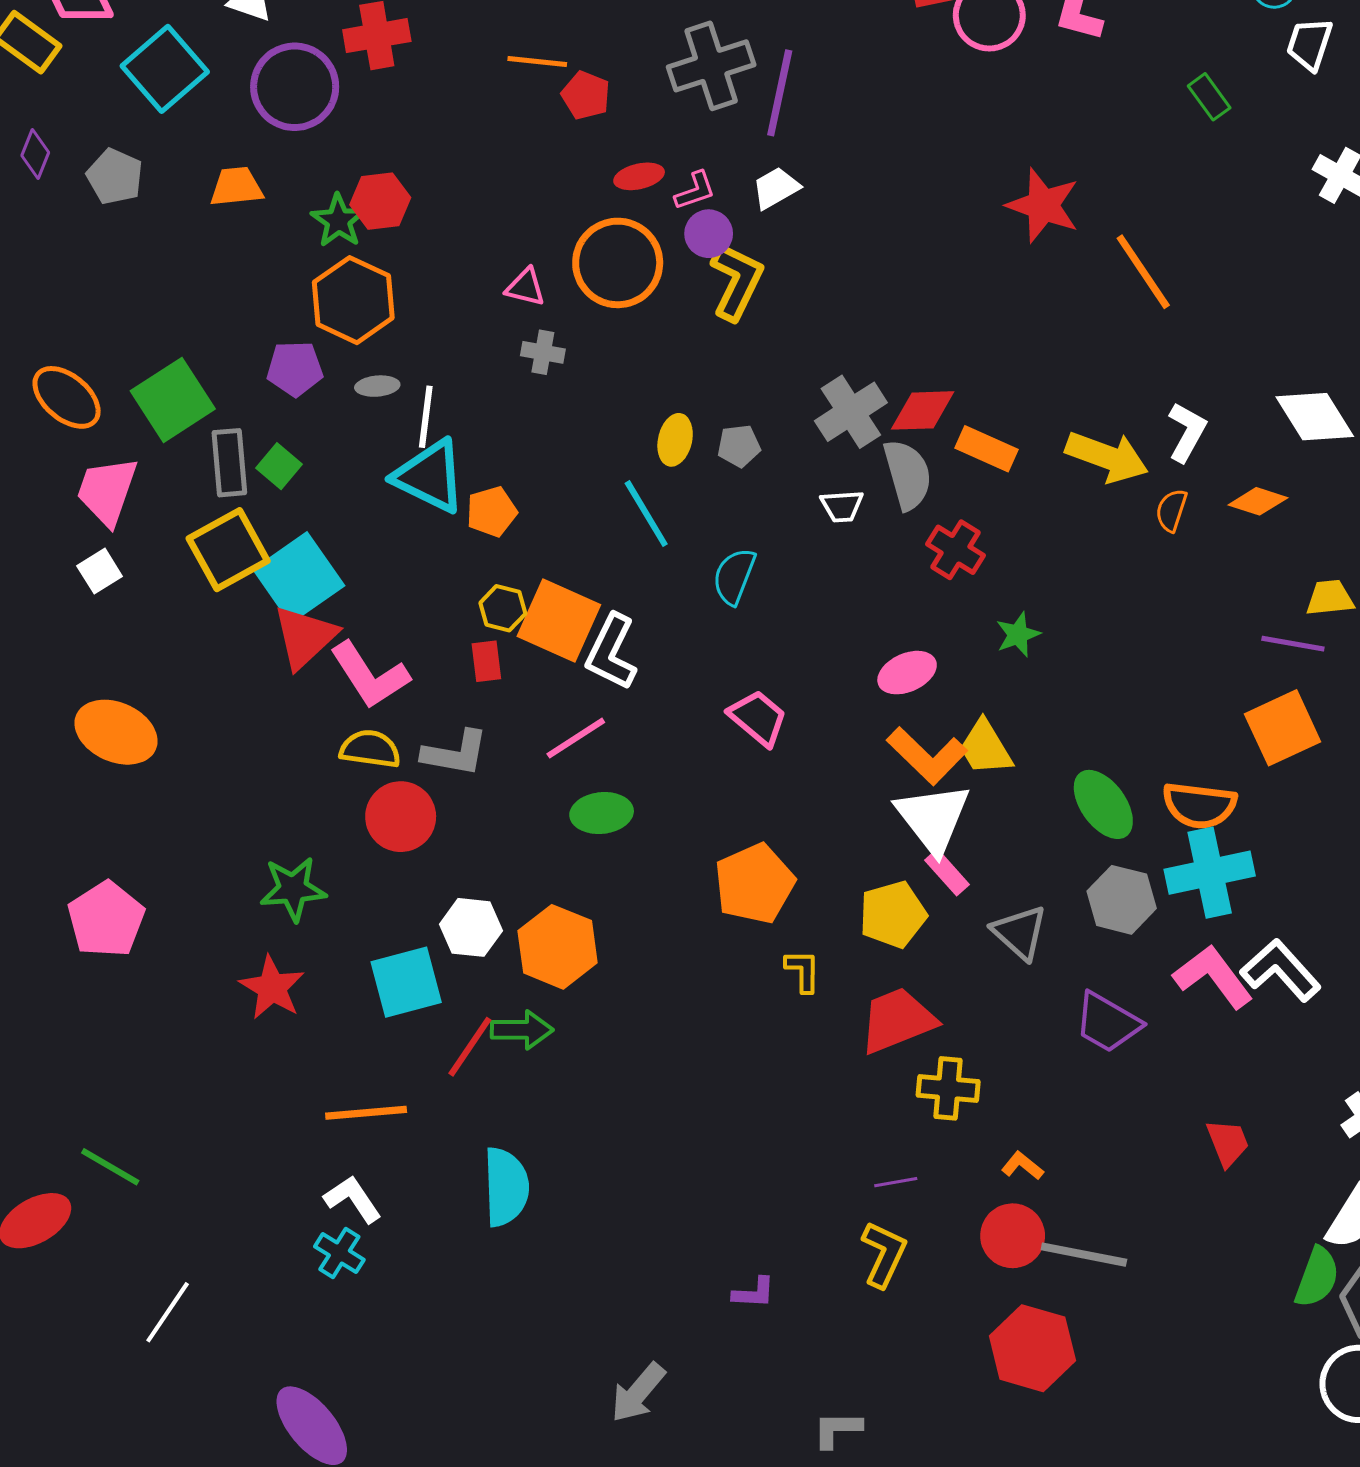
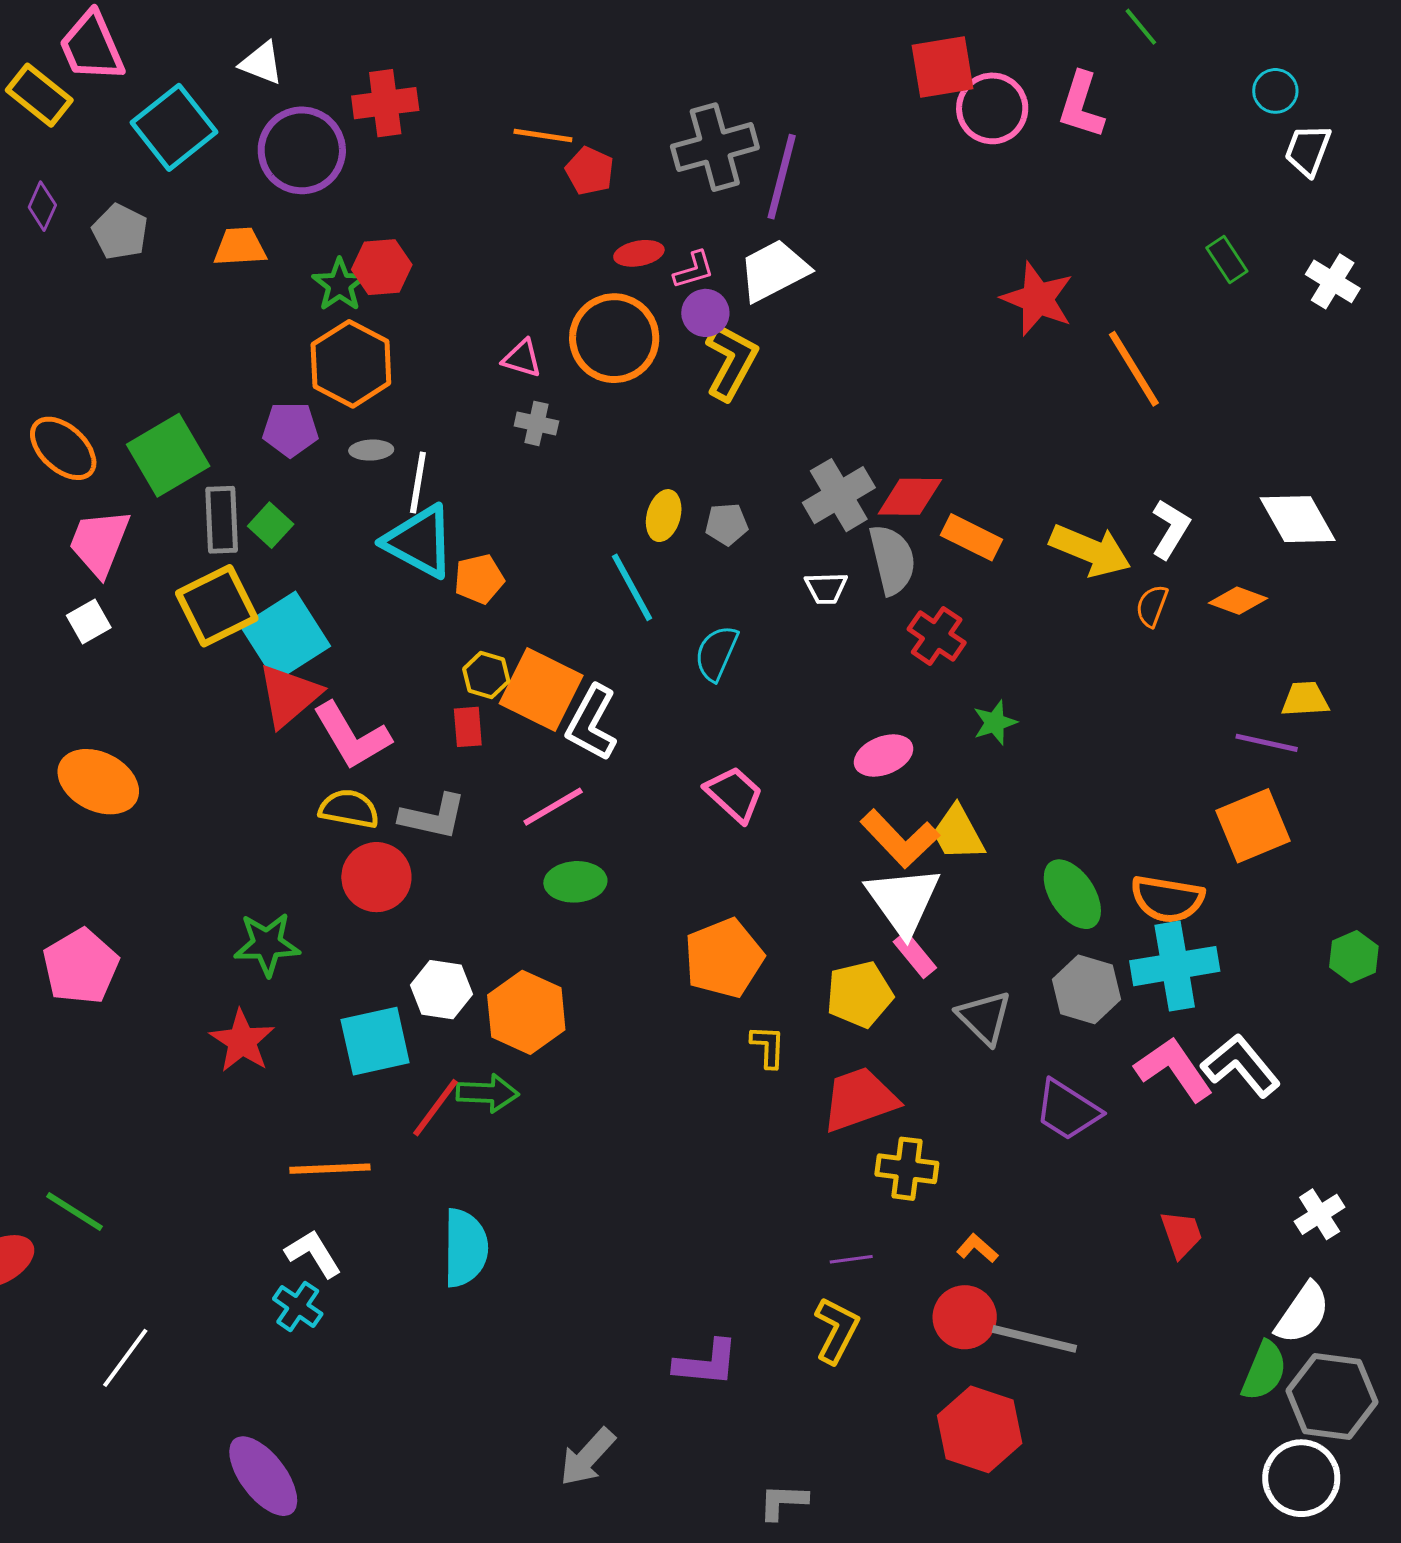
green rectangle: (1209, 97) -> (1227, 259), moved
white trapezoid: (776, 188) -> (774, 271), size x1.5
purple L-shape: (754, 1293) -> (706, 1363), size x1.5

